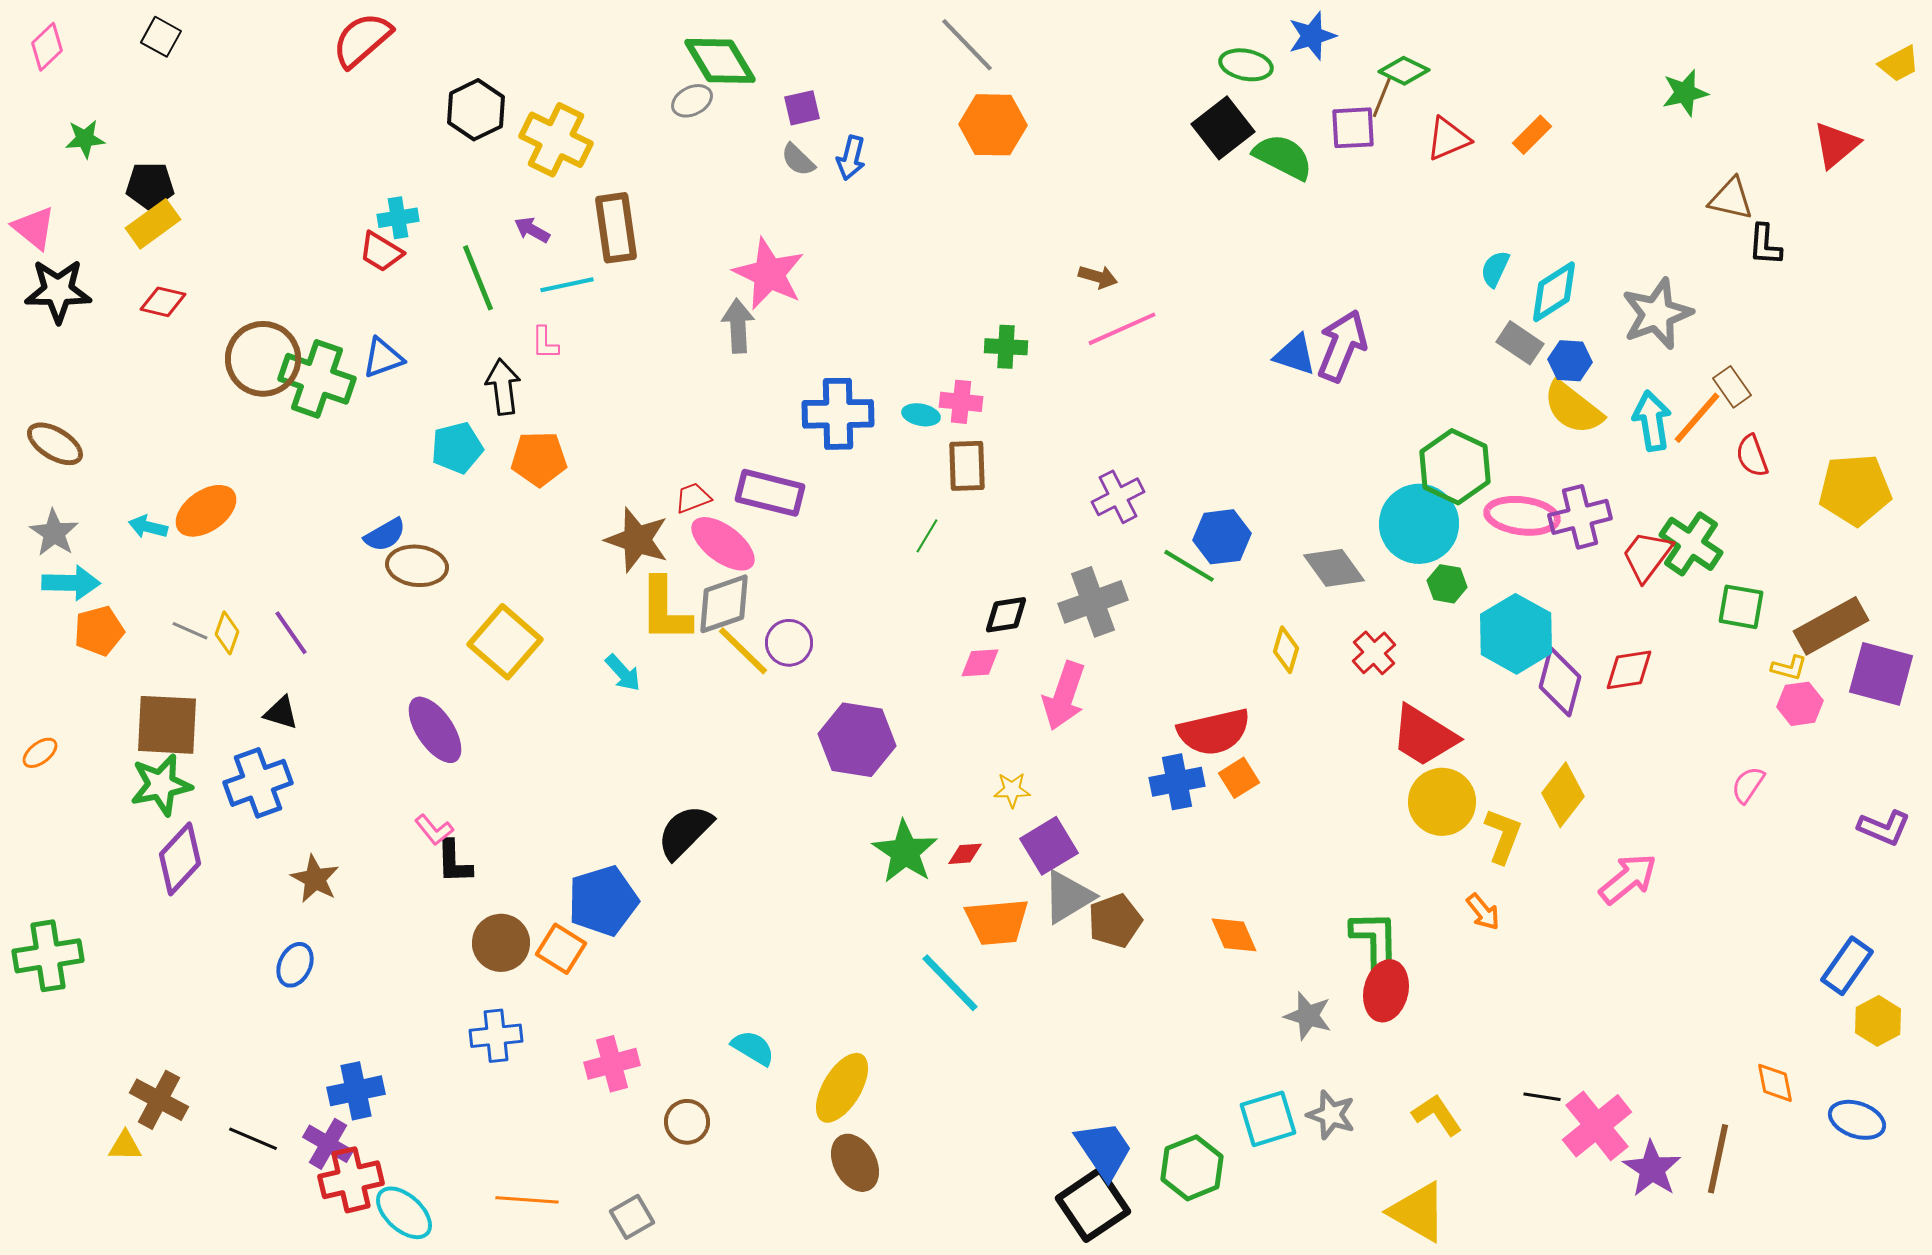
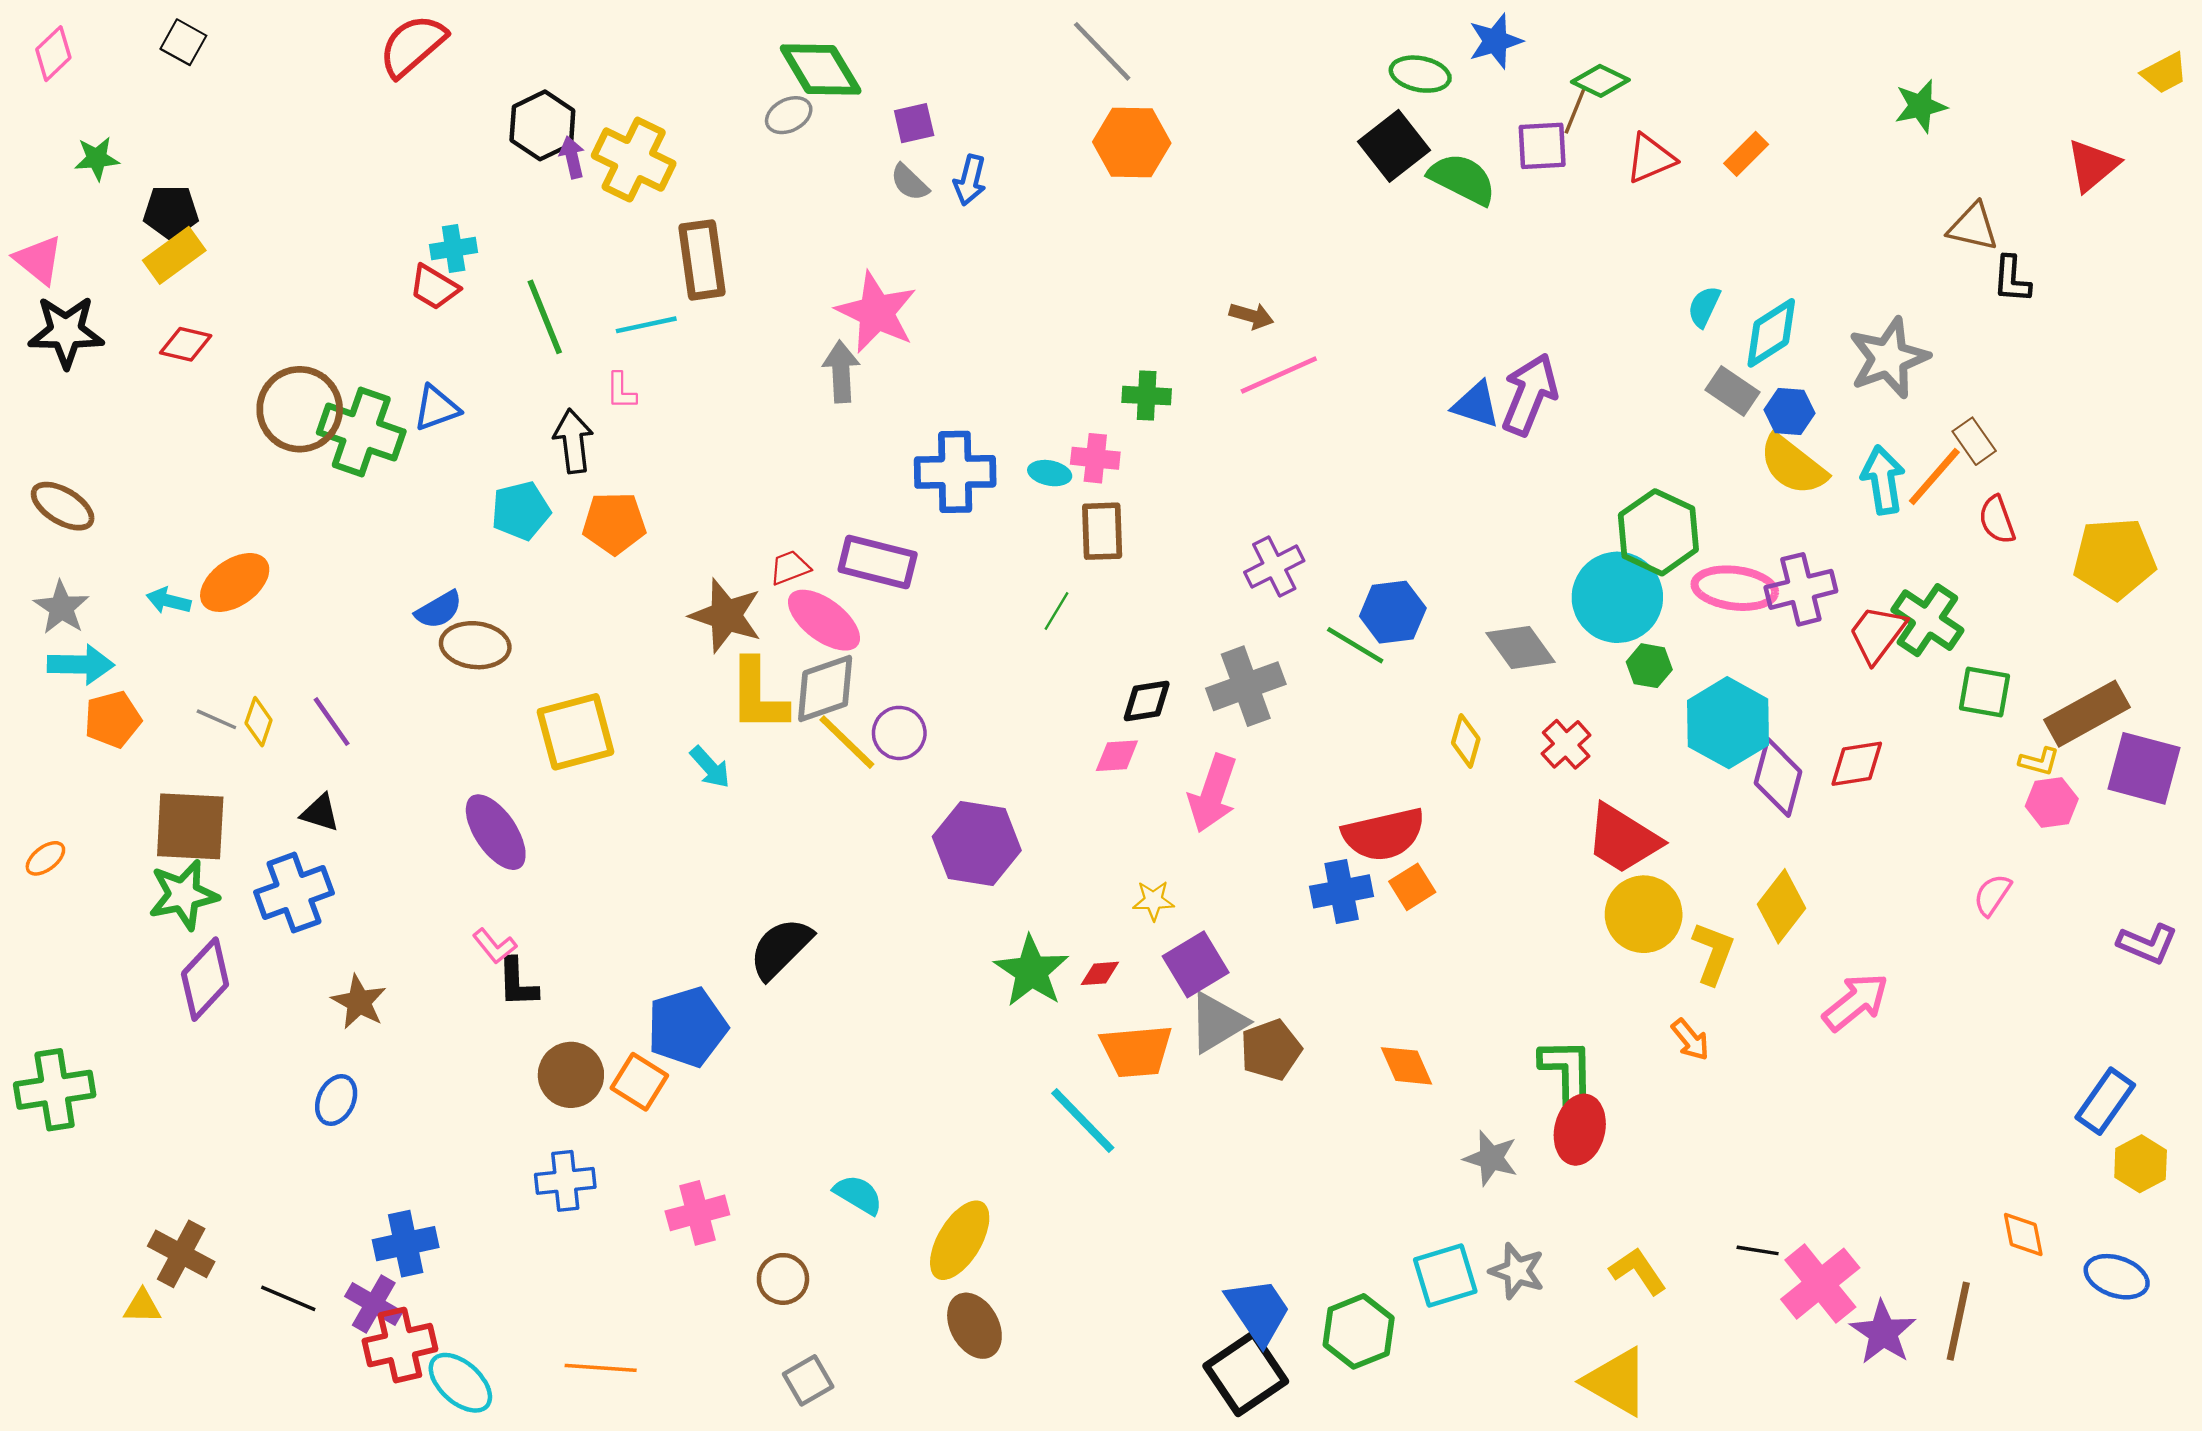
purple arrow: (532, 230) -> (572, 157), moved, turned 48
yellow square: (505, 642) -> (576, 732), turned 34
gray square: (632, 1217) -> (808, 1380), moved

